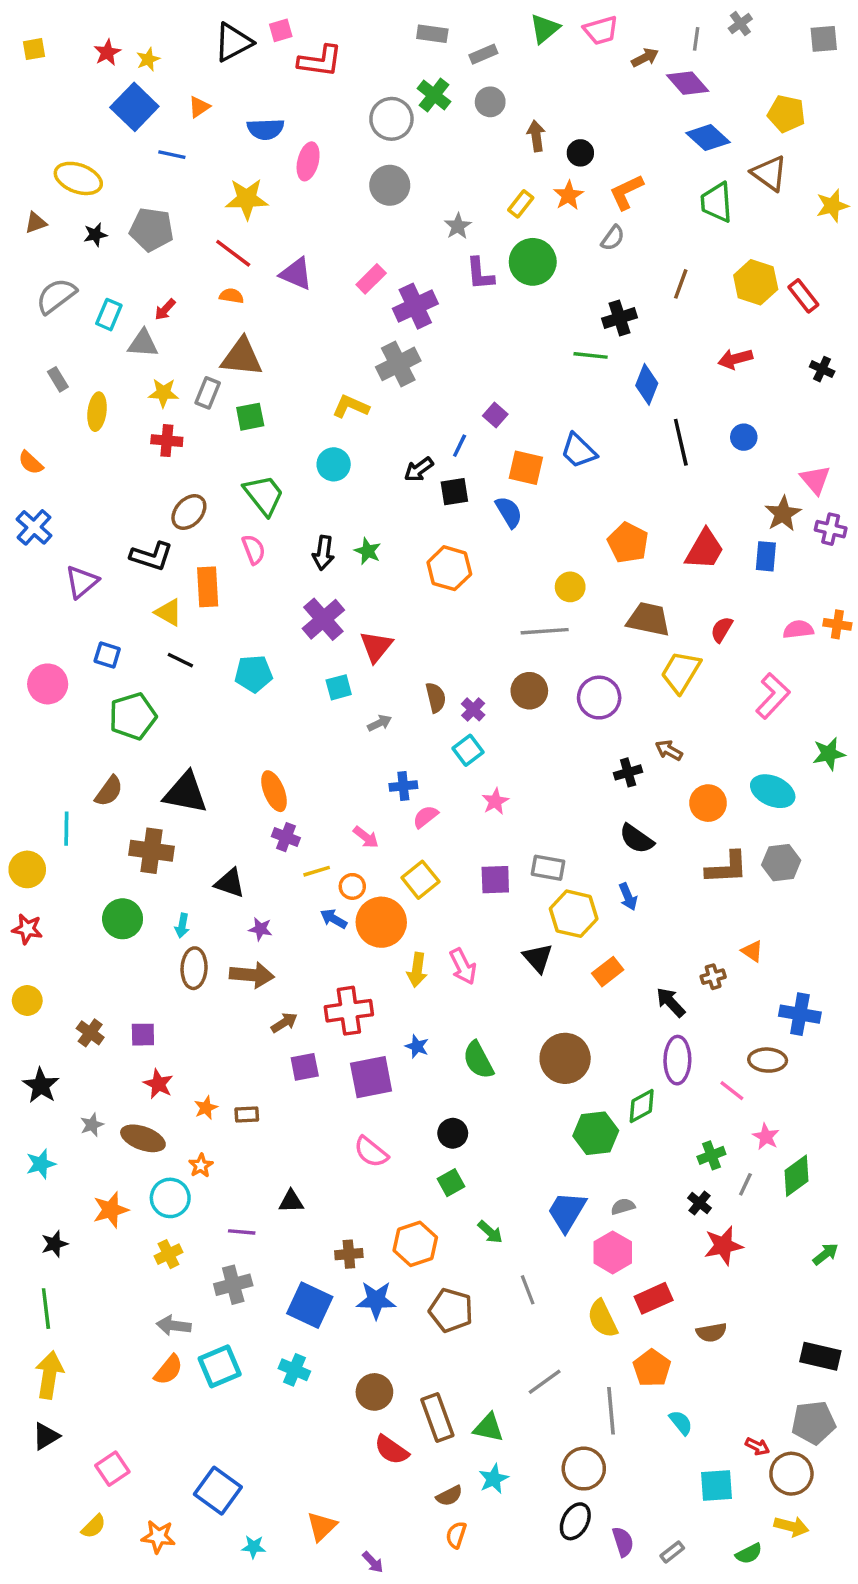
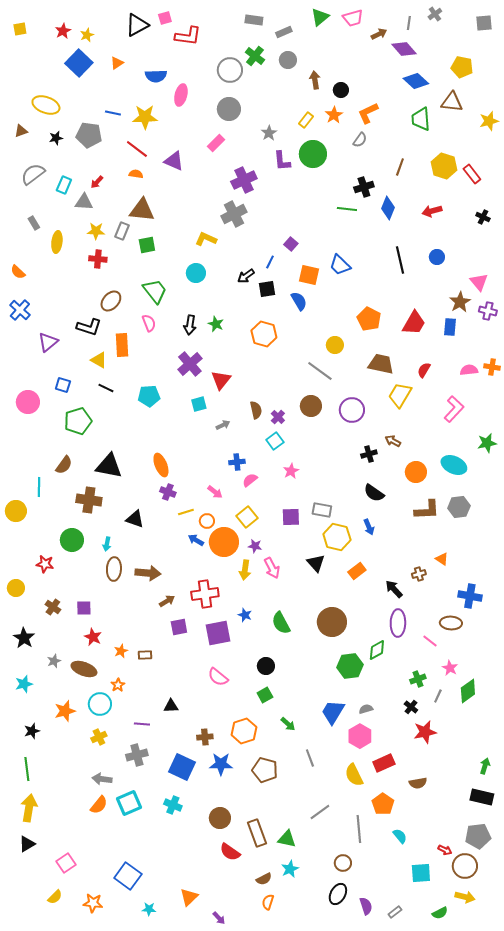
blue line: (172, 155) -> (113, 113), moved
brown triangle: (769, 173) -> (452, 102), turned -30
pink rectangle: (371, 279) -> (216, 143), moved
blue diamond: (647, 384) -> (388, 208), moved
gray line: (545, 631) -> (320, 371), turned 40
red star: (27, 929) -> (45, 564), moved
purple star: (260, 929) -> (255, 546), moved
green arrow: (825, 1254) -> (485, 766), moved, turned -35
brown circle: (584, 1469) -> (343, 863), size x0.7

